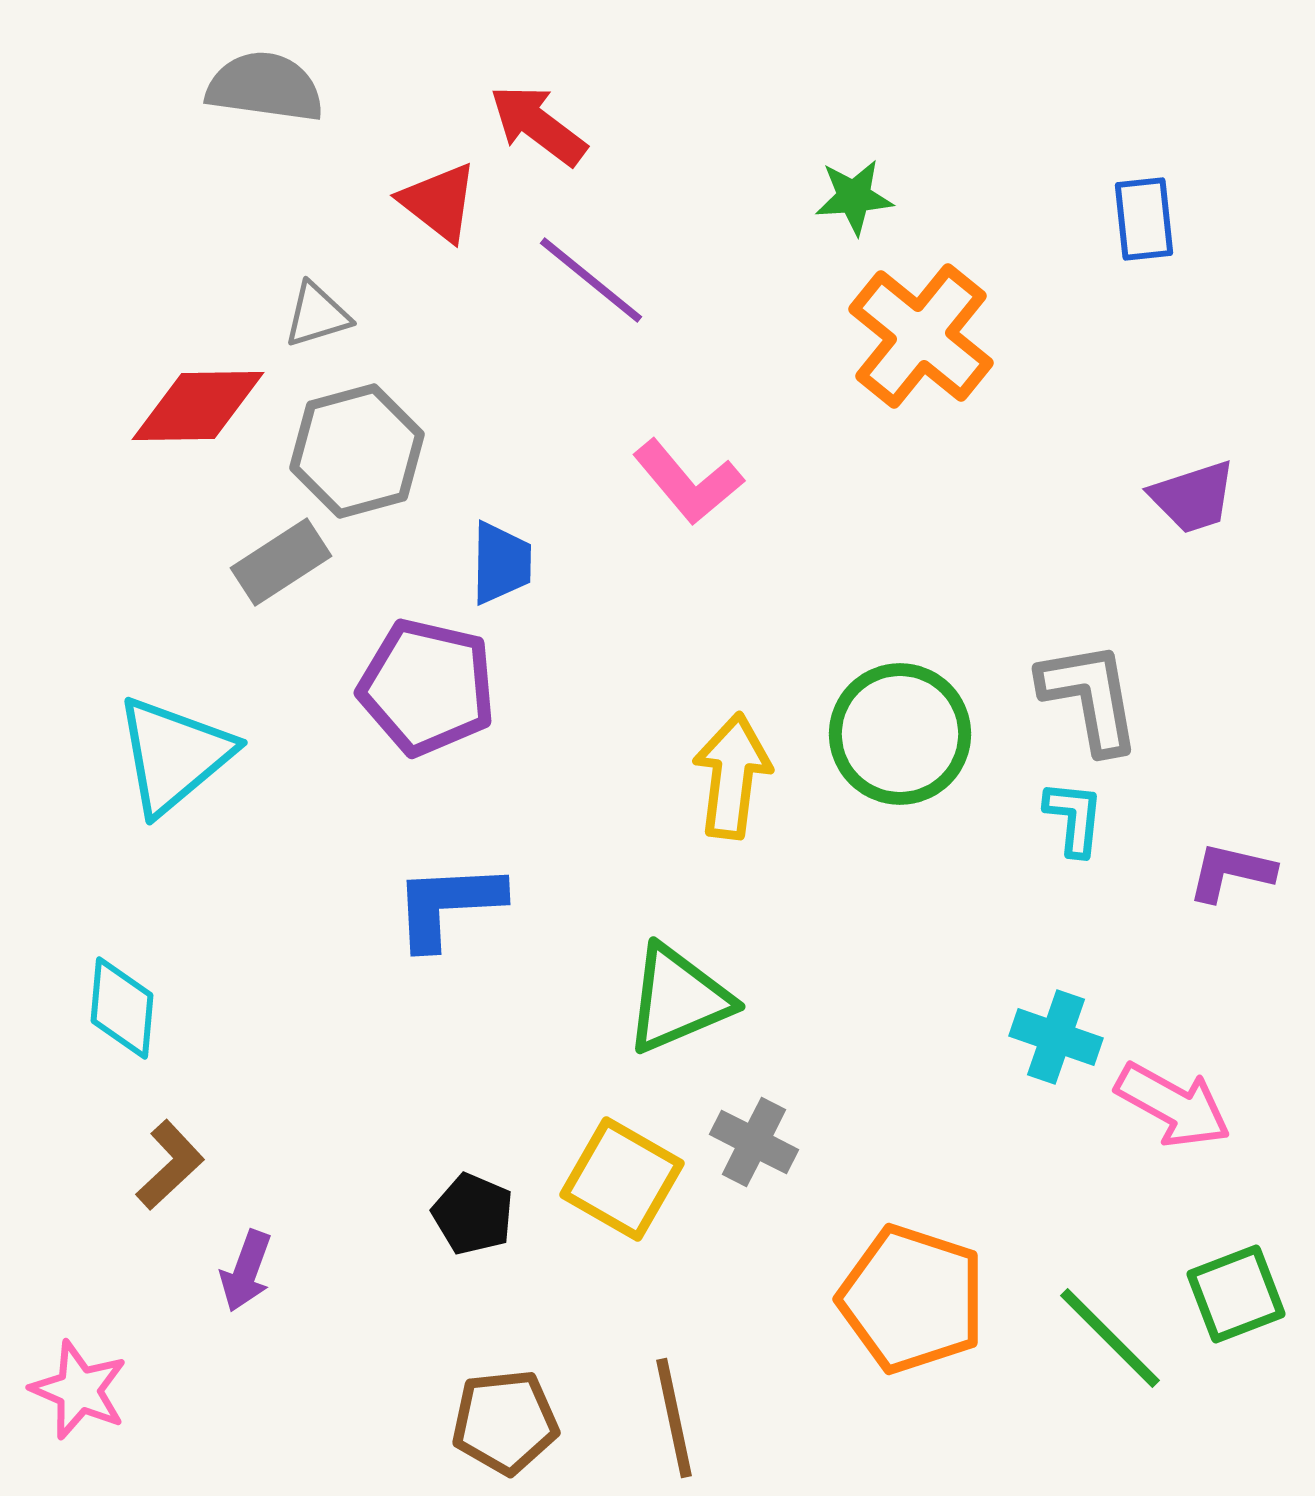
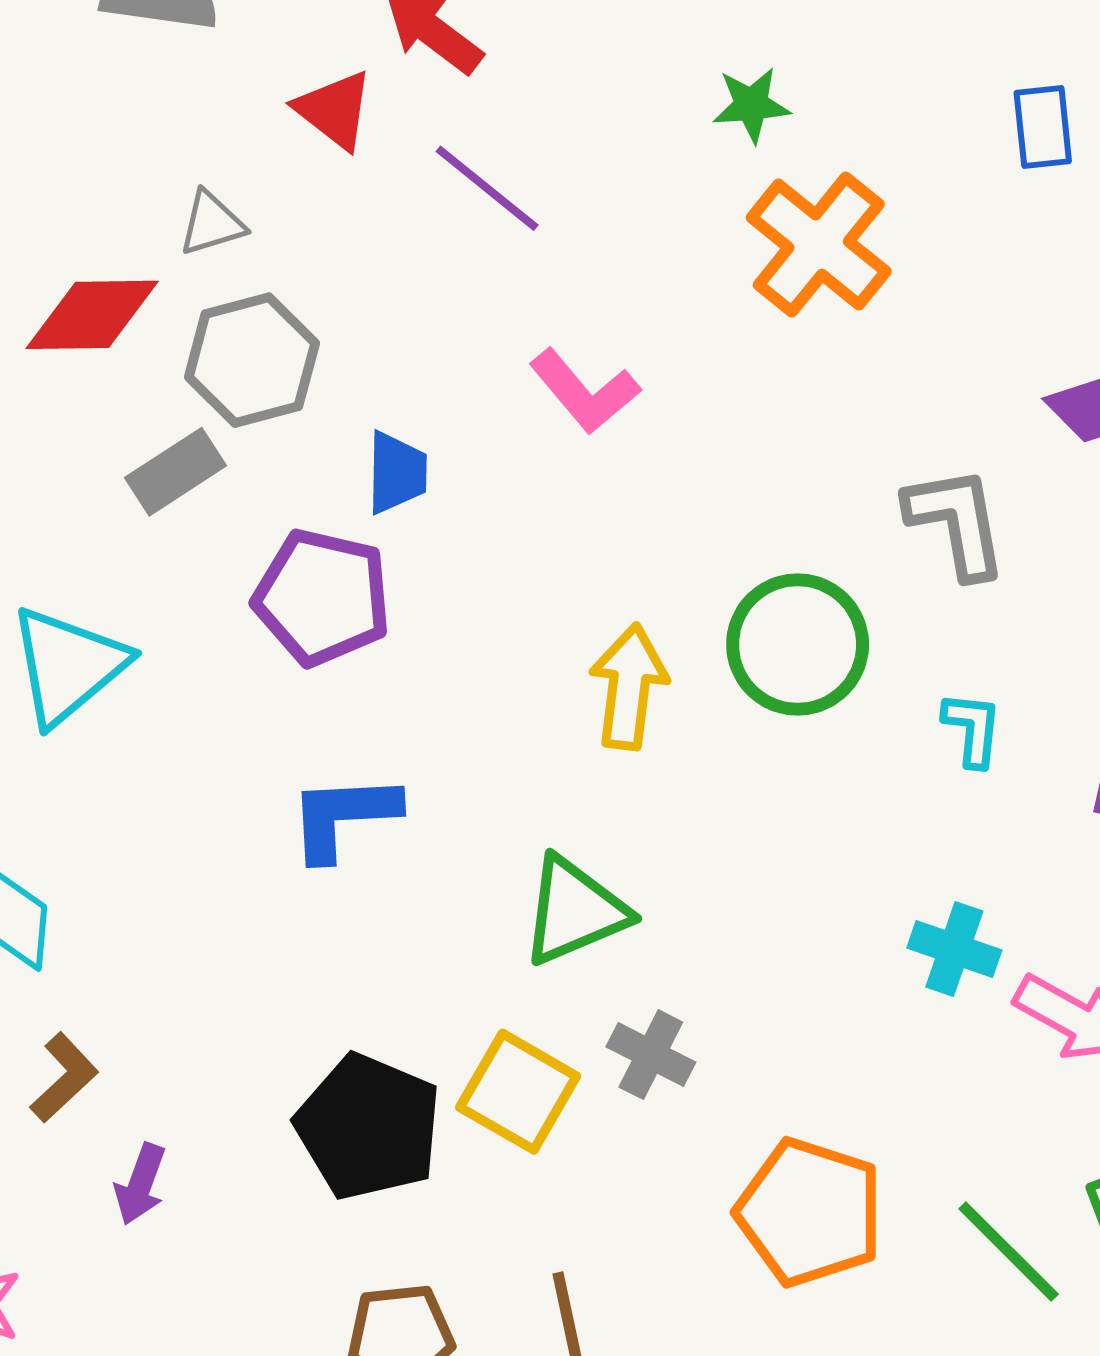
gray L-shape: (1090, 697) -> (956, 522), moved
black pentagon: (473, 1214) -> (368, 1127), size x1.8

